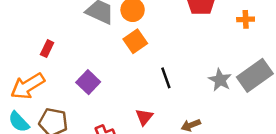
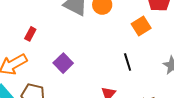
orange square: (135, 41) -> (141, 26), moved

